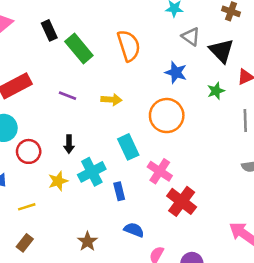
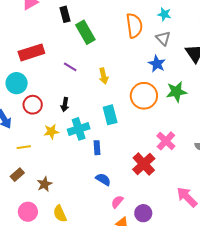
gray triangle: (191, 37) -> (163, 38), moved
orange semicircle: (129, 46) -> (134, 26), moved
green star: (216, 91) -> (176, 92), moved, size x1.5
yellow arrow: (111, 100) -> (104, 76), turned 63
pink cross: (160, 171) -> (166, 141), moved
brown star: (87, 241) -> (44, 184), moved

